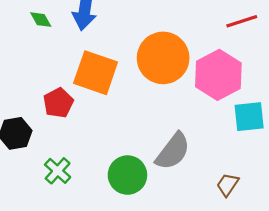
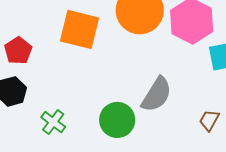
red pentagon: (58, 103) -> (18, 51), moved

